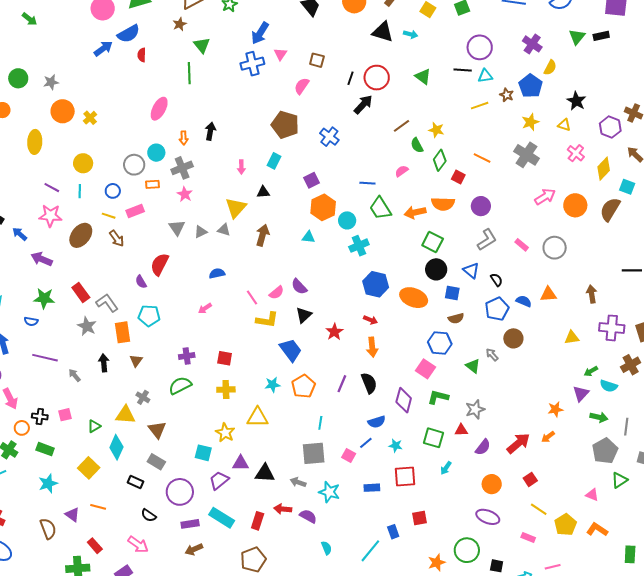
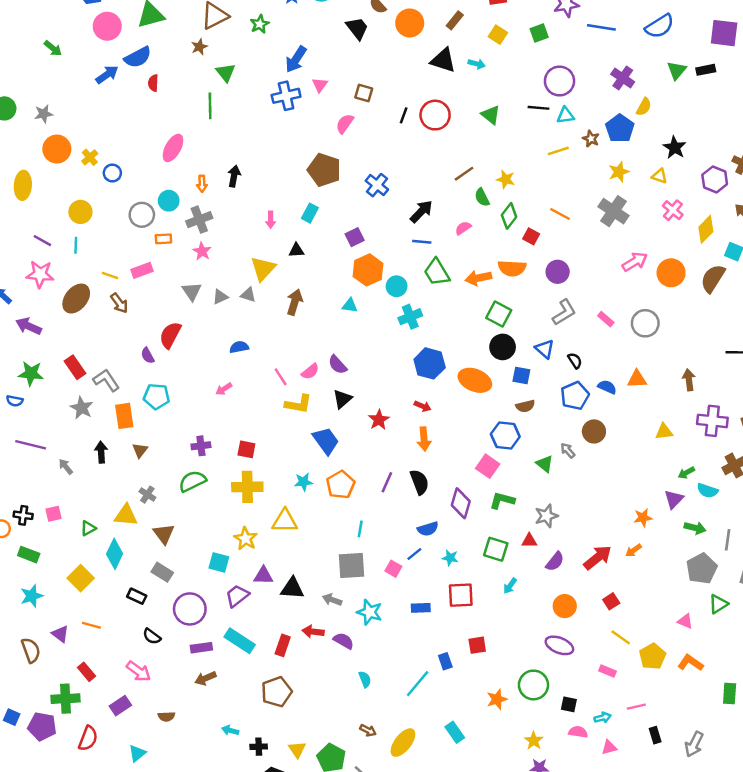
green arrow: (29, 19) -> (53, 48), moved
black arrow: (363, 104) -> (421, 212), moved
blue circle: (113, 191) -> (112, 173), moved
yellow cross: (226, 390) -> (247, 487), size x1.4

